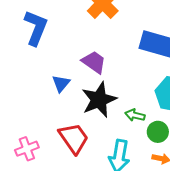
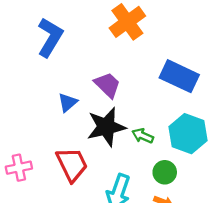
green arrow: (135, 115) -> (143, 136), moved

